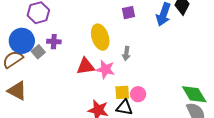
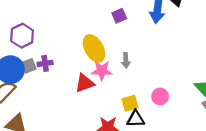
gray square: (38, 52) -> (29, 66), moved, turned 32
pink star: (105, 69) -> (102, 71), moved
pink circle: (138, 94) -> (160, 96), moved

